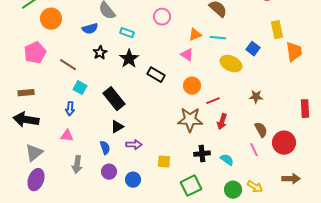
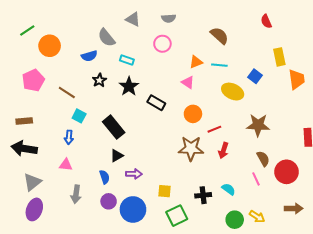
brown star: (256, 97) -> (258, 125), size x1.6
black cross: (202, 154) -> (203, 195), moved
blue circle: (133, 180) -> (133, 209), size x1.6
green square: (191, 186) -> (177, 216), moved

